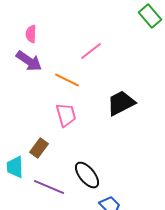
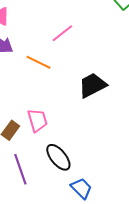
pink trapezoid: (66, 115) -> (37, 120), moved
purple line: (49, 187) -> (20, 169), turned 48

